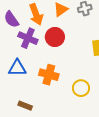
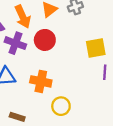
yellow circle: (81, 88) -> (61, 106), moved

